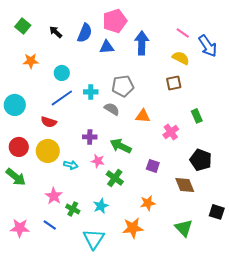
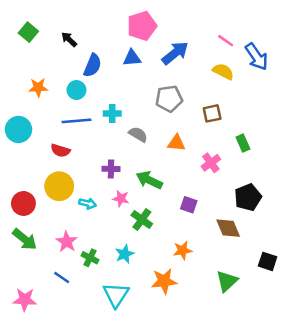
blue semicircle: (85, 33) -> (92, 65), moved
blue arrow: (142, 43) -> (175, 53), turned 50
orange star: (31, 61) -> (38, 88), moved
brown square: (174, 83) -> (212, 113), moved
gray pentagon: (123, 86) -> (169, 99), moved
blue line: (62, 98) -> (76, 121), turned 30
red circle: (19, 147) -> (23, 203), moved
black pentagon: (201, 160) -> (248, 197), turned 30
green arrow: (16, 177) -> (25, 239), moved
pink star: (20, 228) -> (25, 300), moved
green triangle: (184, 228) -> (227, 281), turned 30

